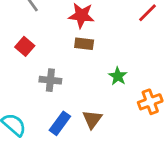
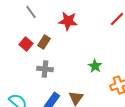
brown rectangle: (84, 44) -> (44, 42), moved, turned -64

